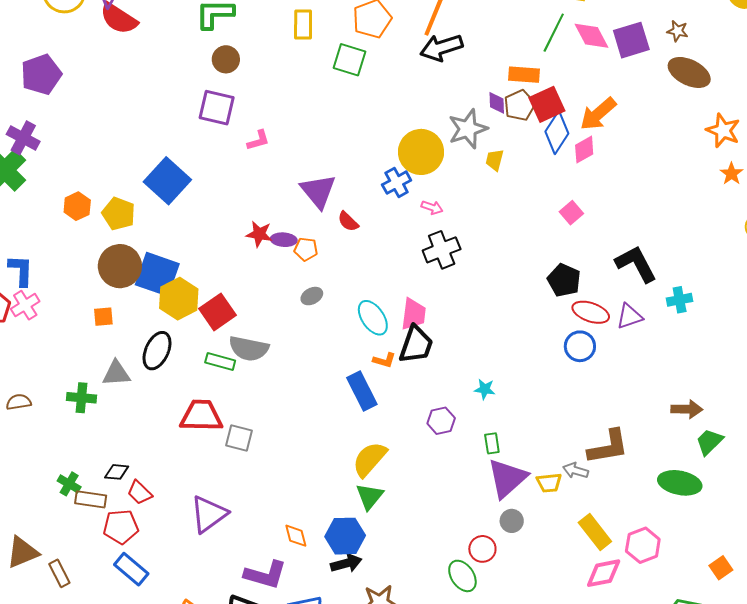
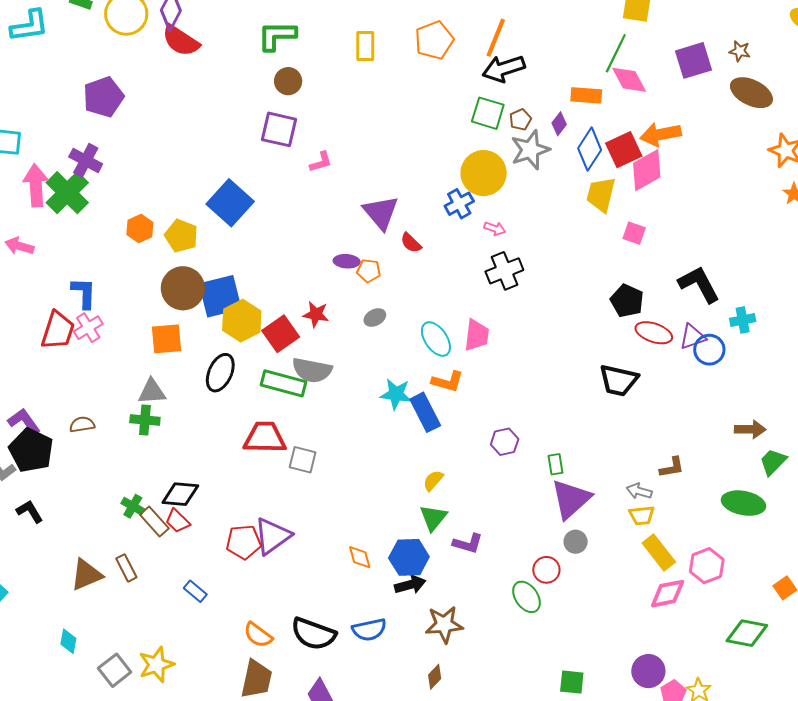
pink diamond: (592, 36) -> (629, 80), moved
green square: (350, 60) -> (488, 113), moved
purple diamond: (497, 103) -> (559, 124), turned 40
red square: (547, 104) -> (624, 150), moved
brown pentagon: (520, 105) -> (520, 120), moved, size x0.7
orange arrow: (598, 114) -> (661, 134), turned 30
blue diamond: (557, 133) -> (590, 149), moved
pink diamond: (584, 150) -> (647, 170), size x1.5
yellow trapezoid: (495, 160) -> (601, 194), moved, size x1.6
pink square: (571, 213) -> (634, 233), turned -30
red star: (259, 234) -> (316, 314), moved
blue square: (157, 274) -> (220, 296), turned -33
orange square: (103, 317) -> (166, 339), size x1.6
black trapezoid: (416, 345) -> (619, 380), moved, turned 84
blue circle: (580, 346) -> (709, 350), moved
orange L-shape: (384, 360) -> (448, 381), size x1.4
green rectangle: (220, 362) -> (283, 383), size x1.5
gray triangle: (116, 373) -> (152, 392), moved
cyan star: (485, 389) -> (396, 394), moved, size x1.5
brown L-shape: (608, 447) -> (672, 467), size x0.6
yellow semicircle: (370, 459) -> (433, 480), size x0.6
black diamond: (117, 472) -> (180, 494), size x1.5
yellow trapezoid: (549, 483) -> (642, 515), moved
red trapezoid: (140, 493) -> (178, 521), moved
brown rectangle: (91, 499) -> (154, 522), turned 40
red pentagon: (121, 527) -> (244, 542), moved
blue rectangle: (131, 569) -> (195, 591), size x0.7
brown rectangle: (59, 573) -> (126, 568), moved
purple L-shape: (265, 575) -> (468, 543), moved, size x0.7

